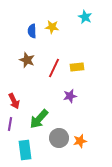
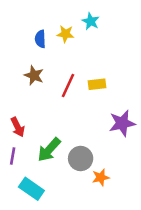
cyan star: (85, 17) -> (91, 21), moved
purple star: (70, 96) -> (122, 123), moved, size x1.5
gray circle: (59, 138) -> (81, 159), moved
cyan rectangle: (25, 150) -> (31, 189), turned -48

